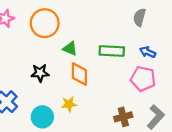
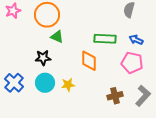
green triangle: (70, 49) -> (57, 37), moved
orange diamond: (79, 74) -> (89, 61), moved
cyan circle: (42, 117) -> (45, 83), moved

